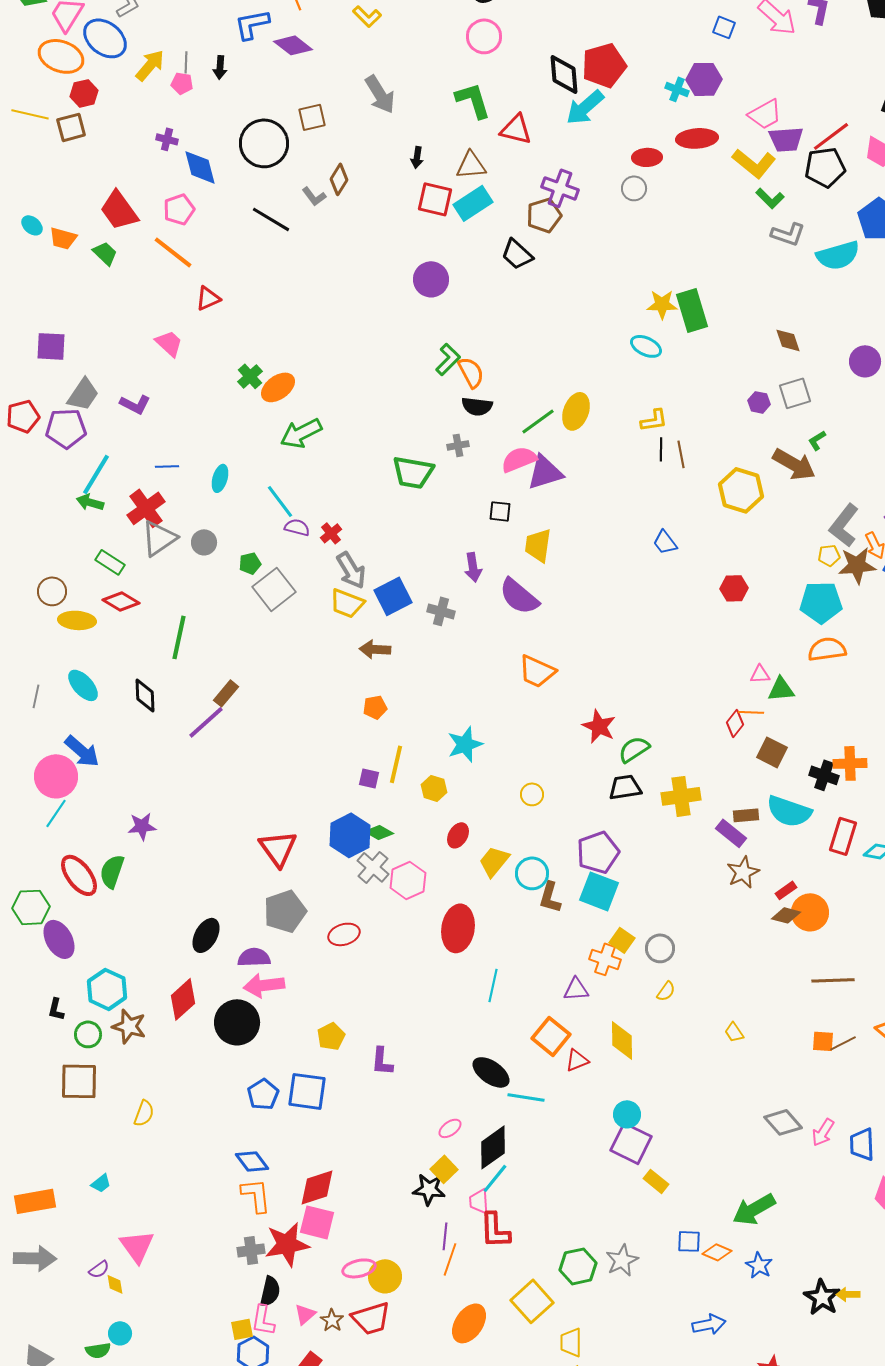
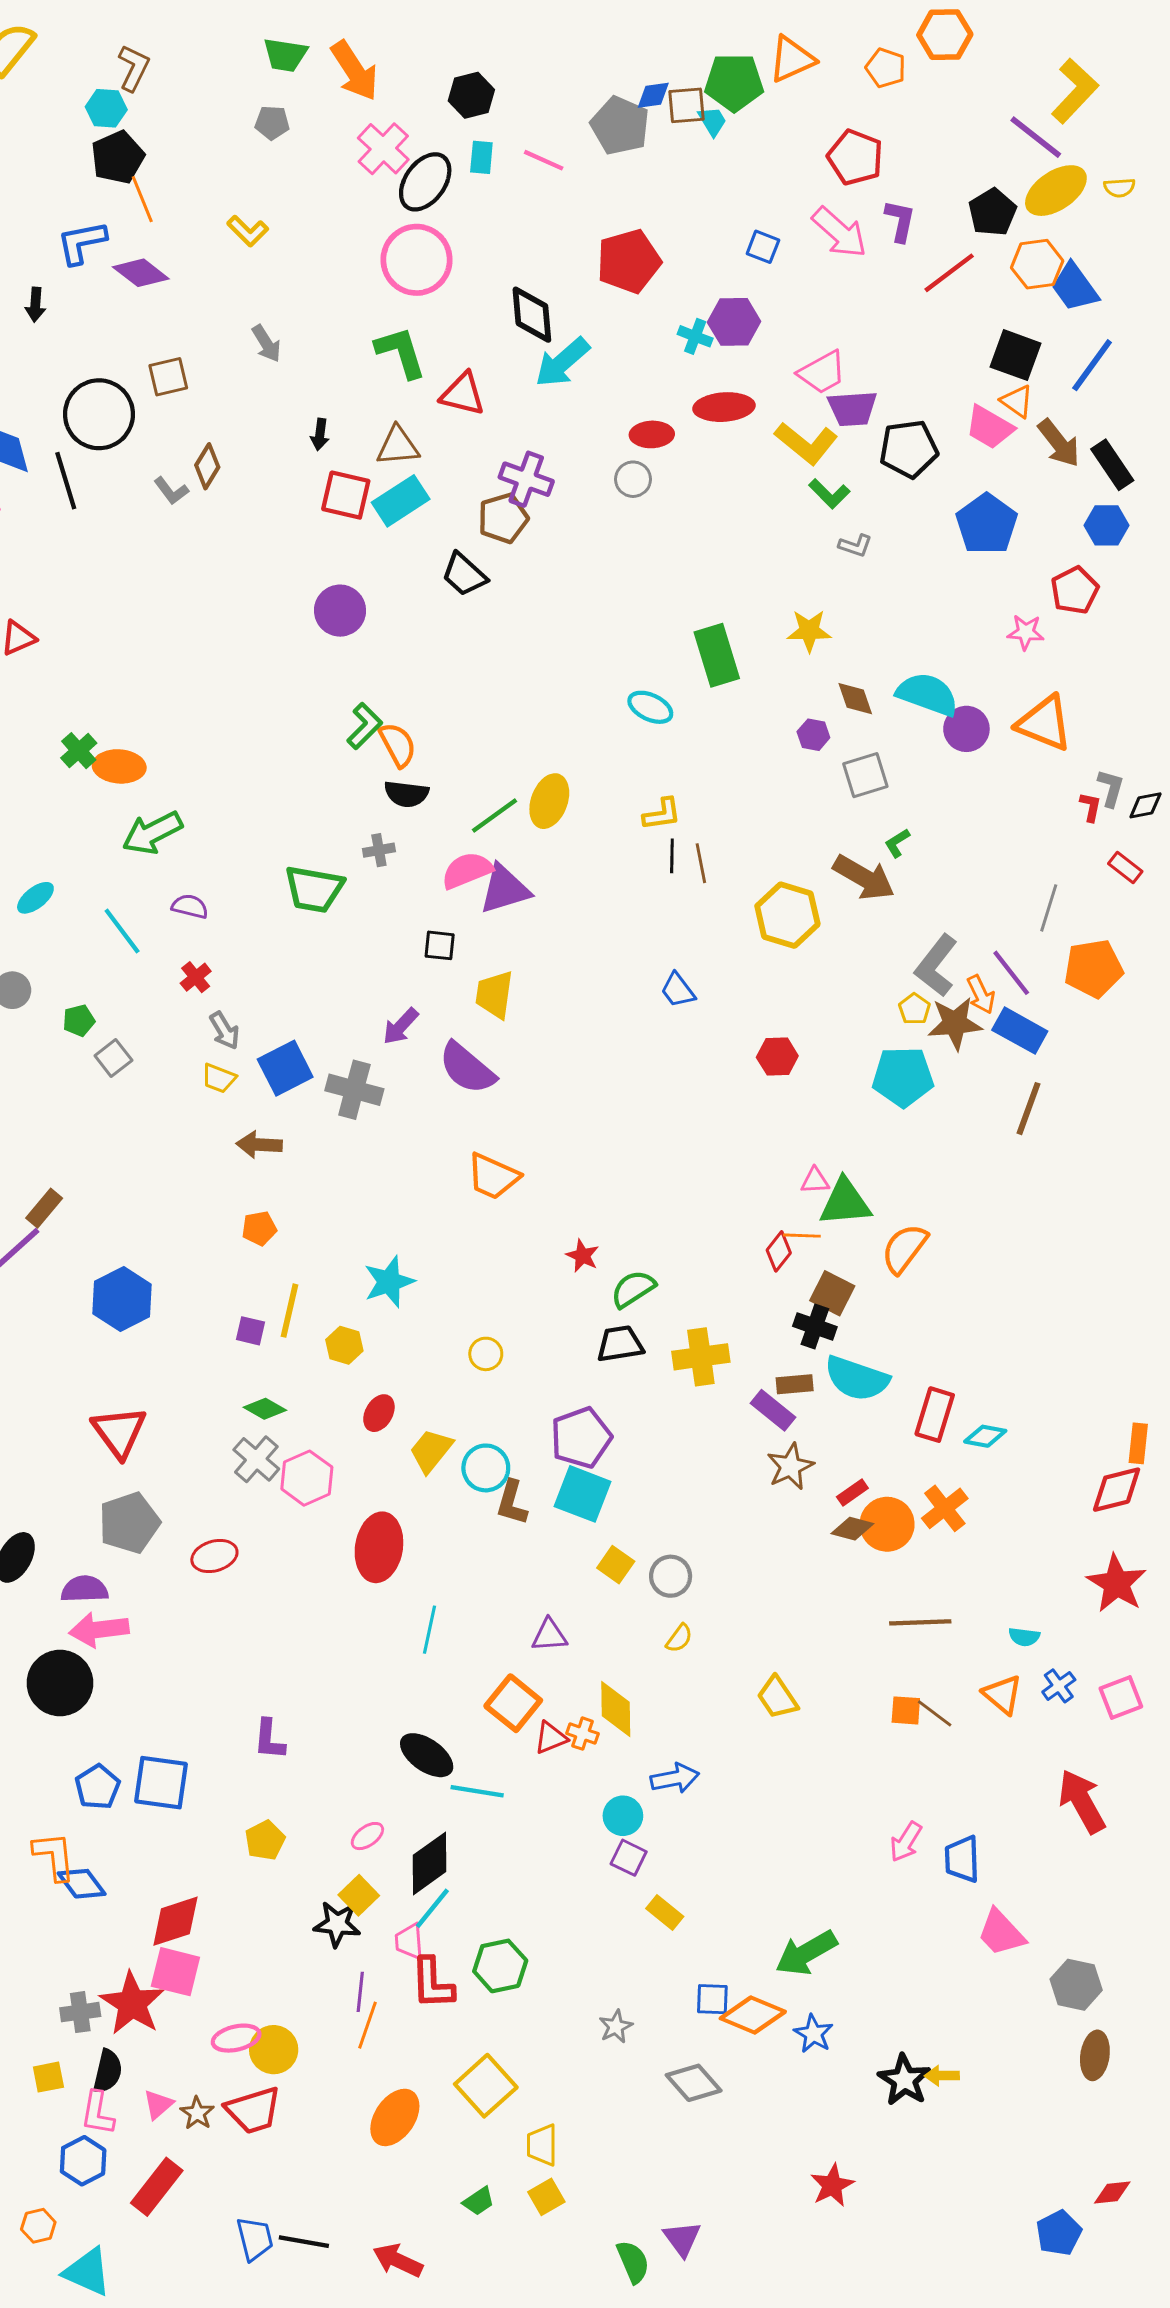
pink circle: (484, 36) -> (417, 260), size x1.4
red pentagon: (604, 65) -> (629, 261), moved
gray arrow: (380, 94) -> (266, 344), size x0.7
red line: (831, 136) -> (949, 273), moved
black line: (271, 219) -> (66, 481), moved, turned 42
gray L-shape: (788, 234) -> (855, 546), size x0.7
cyan semicircle: (838, 255) -> (927, 694), moved, turned -144
yellow star: (662, 304) -> (809, 631), moved
orange ellipse: (278, 387) -> (119, 766), turned 40
purple hexagon: (759, 402) -> (813, 735), moved
cyan ellipse: (220, 478) -> (35, 898), turned 36
purple semicircle: (297, 527) -> (190, 906), moved
yellow pentagon: (829, 555) -> (914, 1009), turned -30
purple arrow: (473, 567) -> (401, 1026), turned 52
gray arrow: (351, 570) -> (225, 1031), size x0.7
gray square: (274, 589) -> (113, 1058), size x0.6
yellow trapezoid: (347, 603) -> (219, 1078), size x0.7
gray cross: (441, 611) -> (354, 1090), size x1.4
orange semicircle: (827, 649) -> (904, 1249), moved, turned -45
green triangle: (781, 689) -> (845, 1202), size x1.4
red star: (599, 726) -> (583, 1256), size x0.7
orange cross: (850, 763) -> (945, 1508), moved, turned -36
black cross: (824, 775) -> (815, 1326), moved
blue hexagon: (350, 835) -> (122, 1299), moved
orange cross: (605, 959) -> (583, 1734), moved, size x0.7
yellow trapezoid: (734, 1032) -> (777, 1697), size x1.5
yellow pentagon: (331, 1036) -> (265, 1840), moved
brown line: (843, 1043) -> (935, 1713), turned 64
gray diamond: (783, 1122) -> (694, 2083), moved
purple square: (631, 1143) -> (629, 1858), size x0.6
orange L-shape: (256, 1195) -> (54, 1856), moved
red star: (287, 1244) -> (132, 2003), turned -30
orange diamond: (717, 1252) -> (753, 2015), size x1.5
gray star: (622, 1260) -> (616, 2027), size x0.7
green hexagon: (578, 1266) -> (500, 1966), moved
blue arrow: (709, 1324) -> (675, 1778), moved
yellow square: (242, 1329) -> (48, 2077), moved

